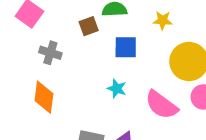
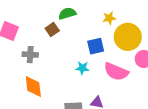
yellow star: (163, 20) -> (109, 18), moved
blue square: (126, 47) -> (96, 46), moved

